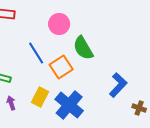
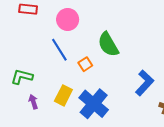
pink circle: (59, 24) -> (68, 19), moved
orange square: (61, 67) -> (85, 64), size x0.6

